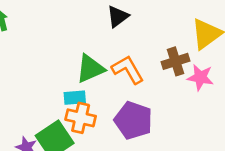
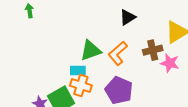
black triangle: (118, 16) -> (128, 17), moved
orange L-shape: (128, 70) -> (118, 53), turned -105

